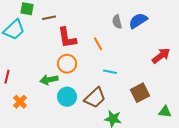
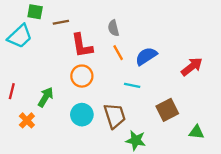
blue semicircle: (138, 21) -> (146, 56), moved
gray semicircle: (117, 22) -> (113, 28), moved
green arrow: (49, 80) -> (46, 97), moved, turned 132
brown trapezoid: (95, 98) -> (115, 116), turned -65

